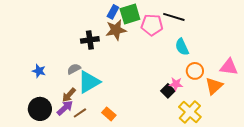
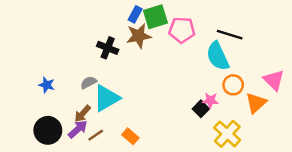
black line: (174, 17) -> (230, 35), moved
black cross: (90, 40) -> (108, 48), turned 30
cyan semicircle: (182, 47) -> (218, 56), size x1.4
pink triangle: (229, 67) -> (274, 80), turned 36

